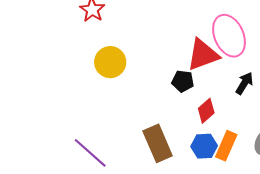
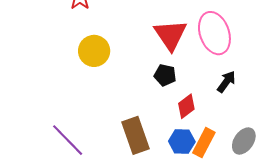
red triangle: (203, 55) -> (170, 35), moved, turned -48

